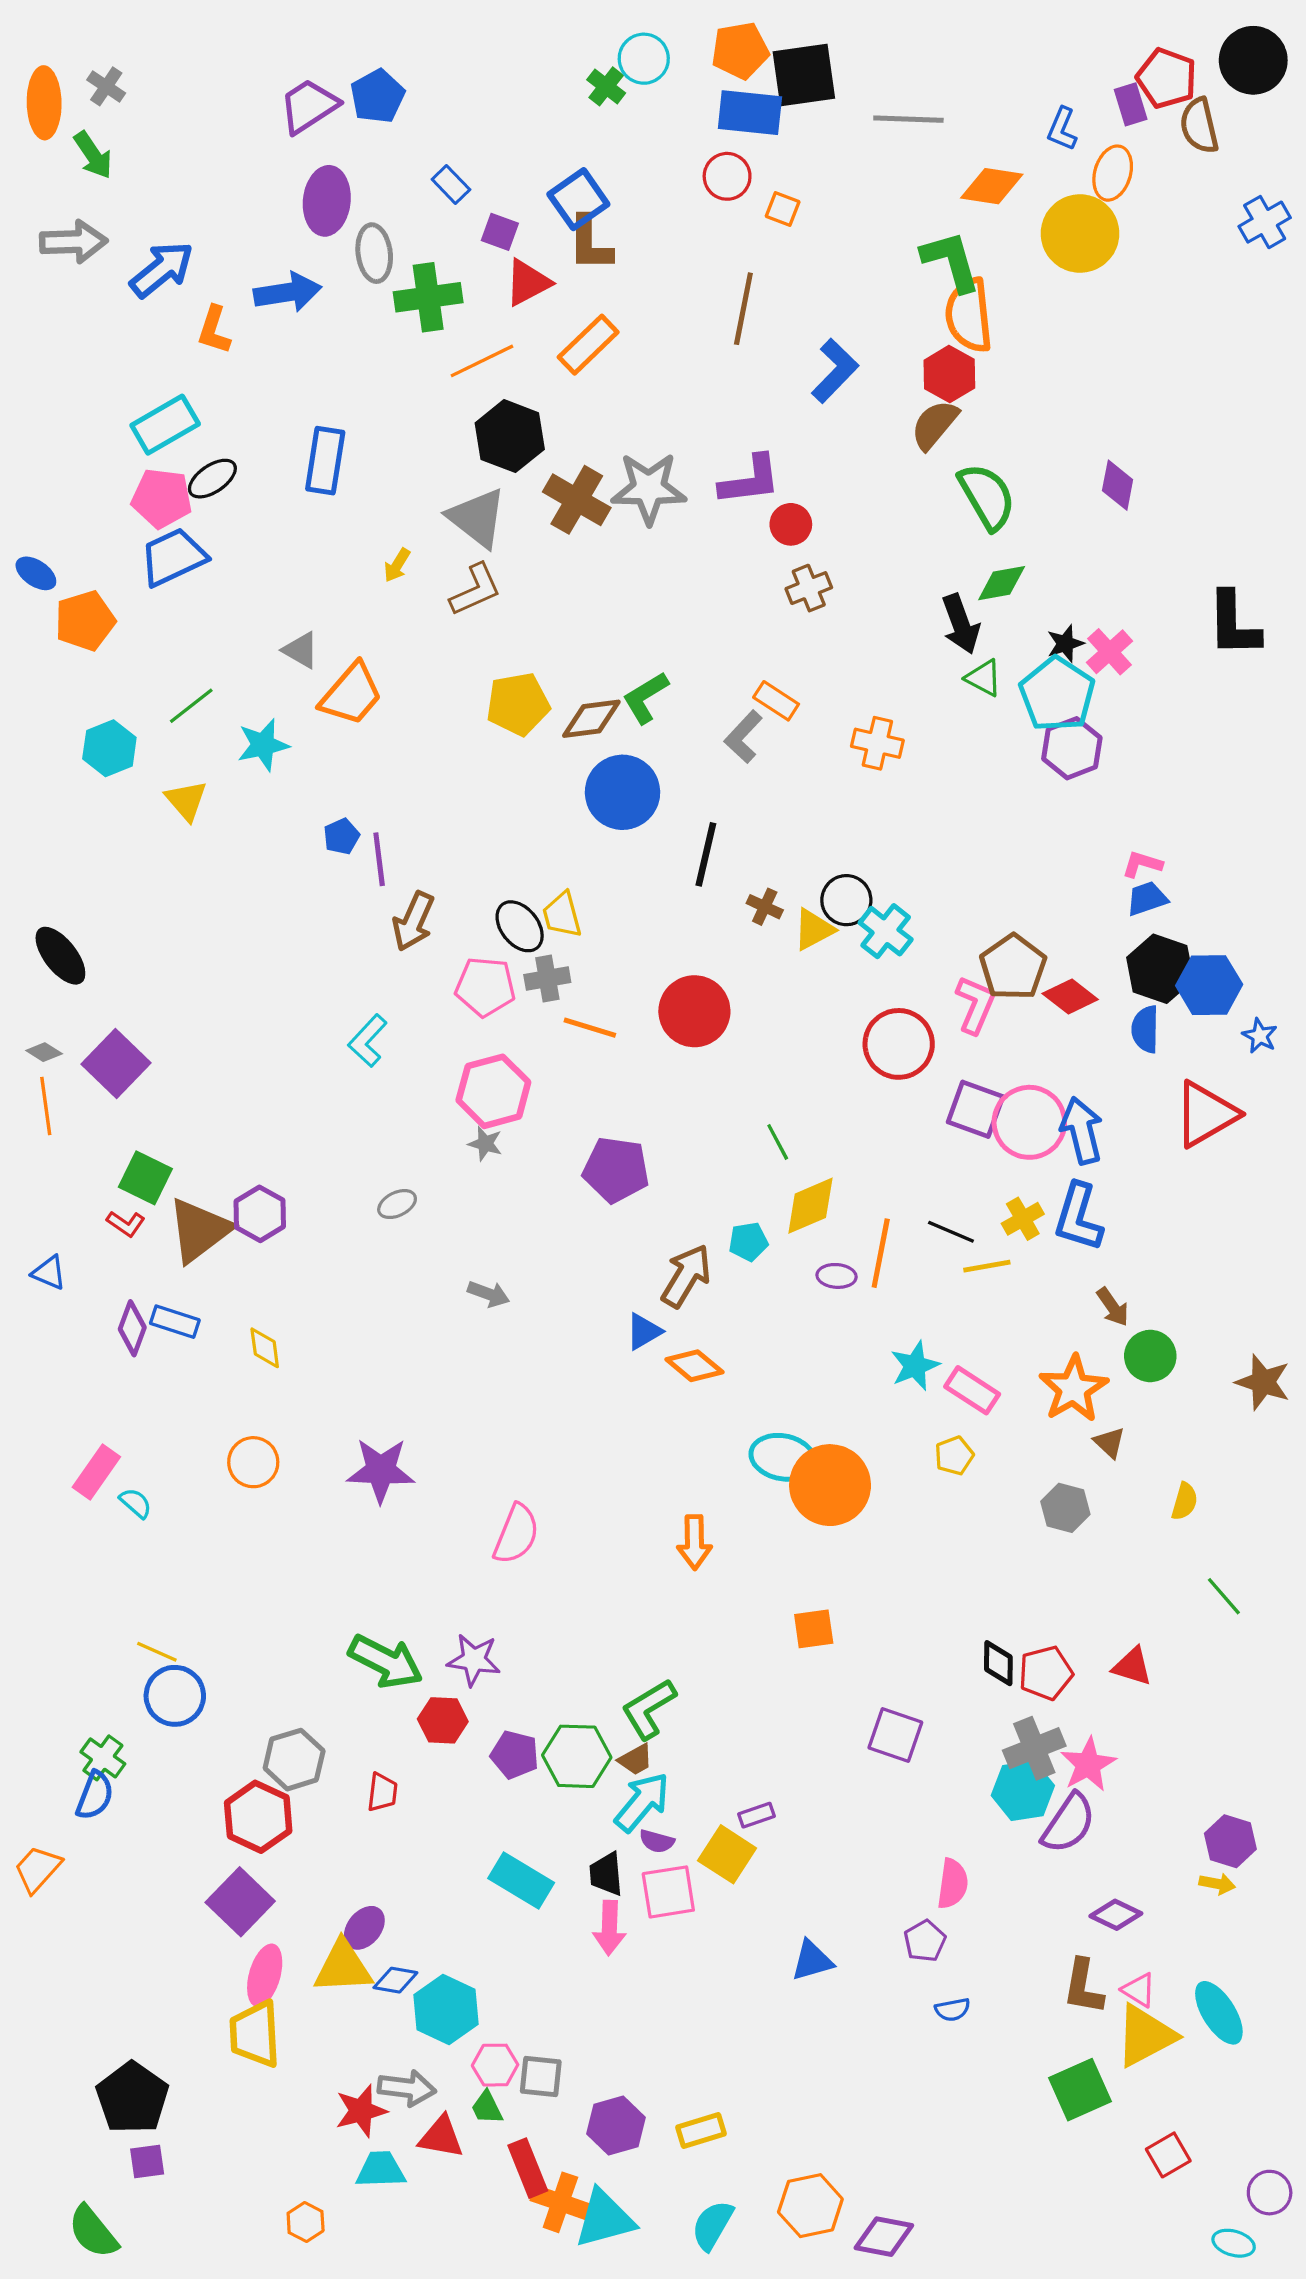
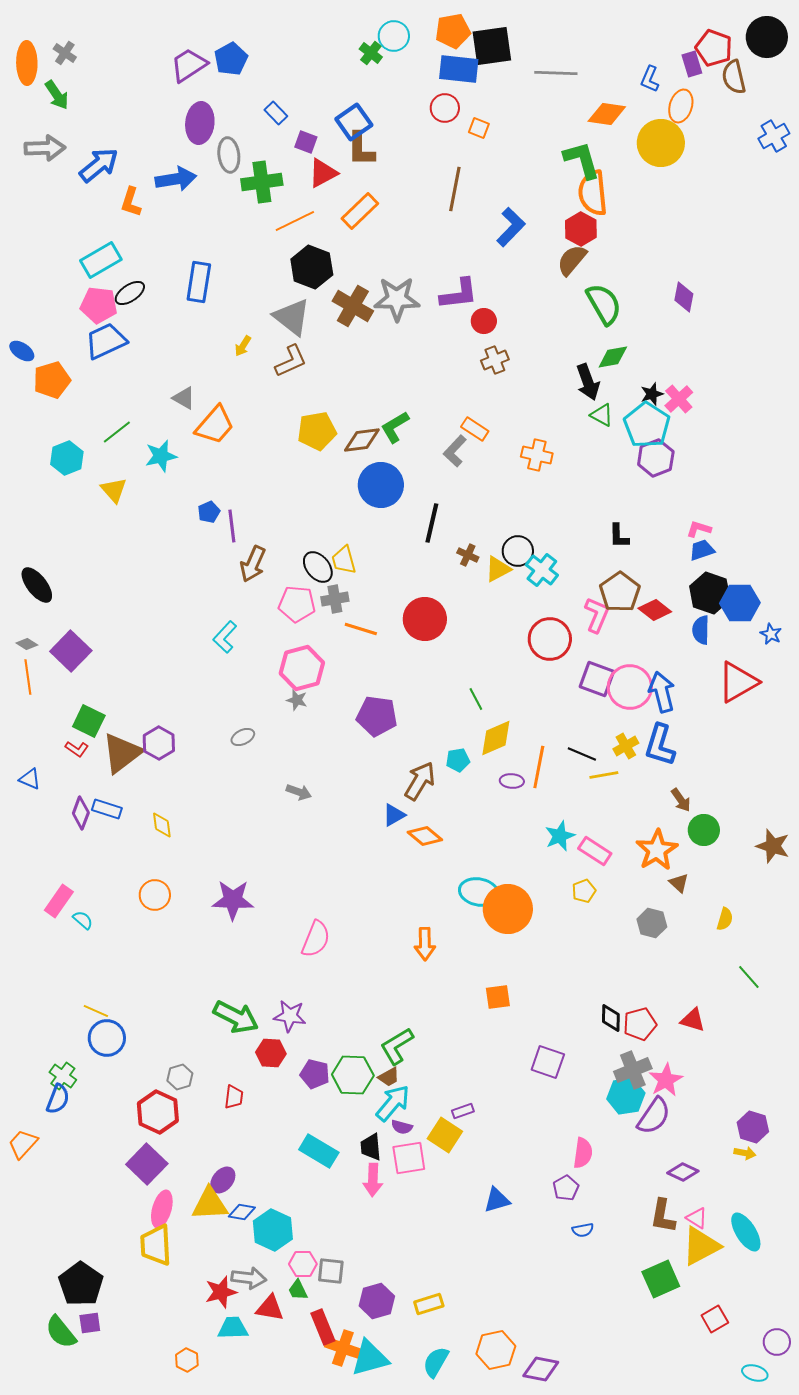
black L-shape: (1234, 624) -> (619, 536), moved, size x0.6
gray hexagon: (294, 1760) -> (180, 1077), size x0.7
green semicircle: (93, 2232) -> (61, 1332), moved

